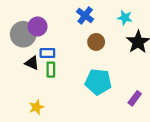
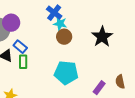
cyan star: (125, 18) -> (60, 24), moved
blue rectangle: (47, 53) -> (20, 47), turned 40

